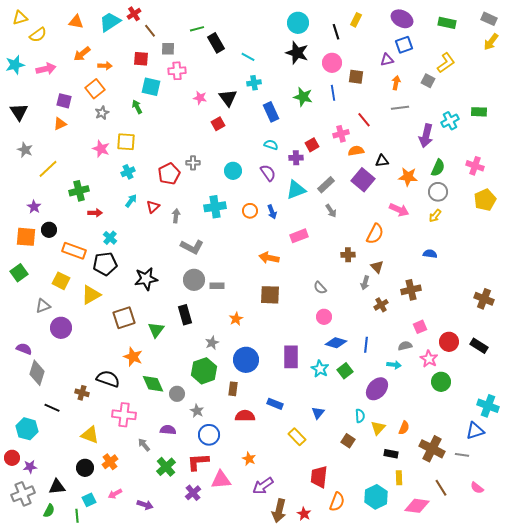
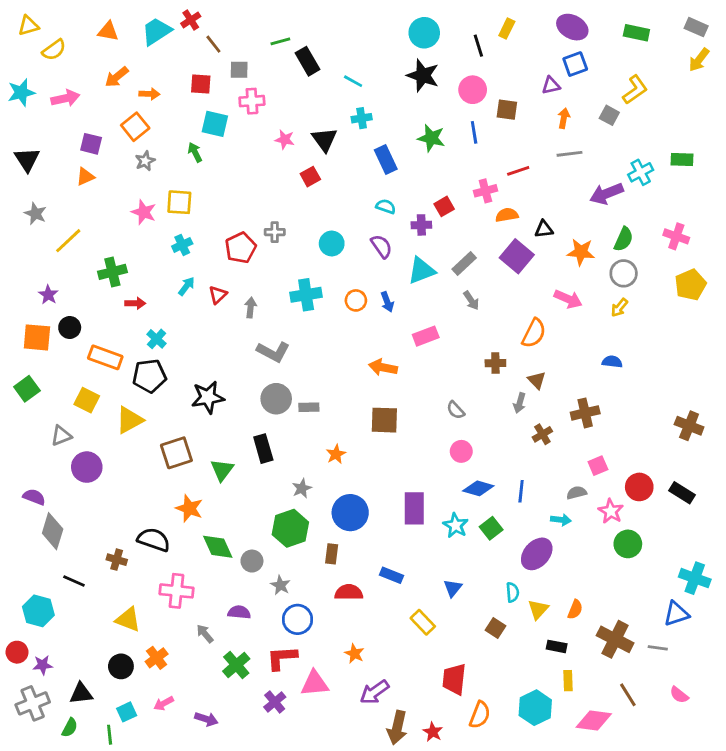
red line: (364, 120) -> (518, 171), turned -70
purple arrow: (426, 136) -> (606, 194), turned 55

